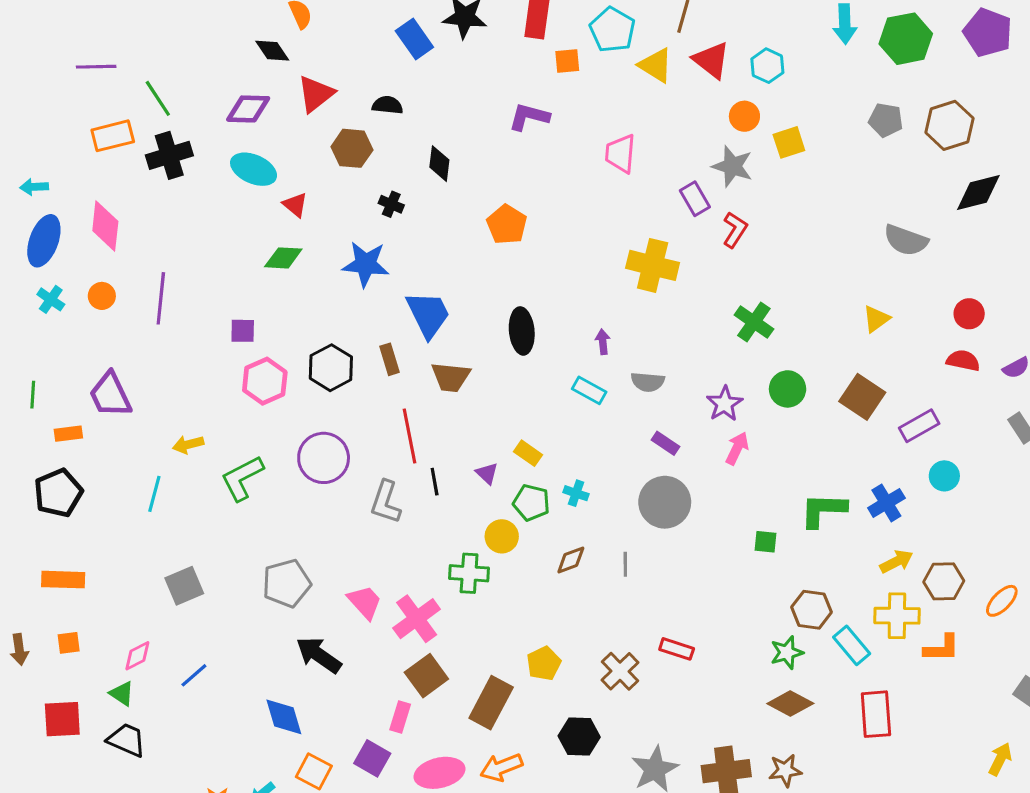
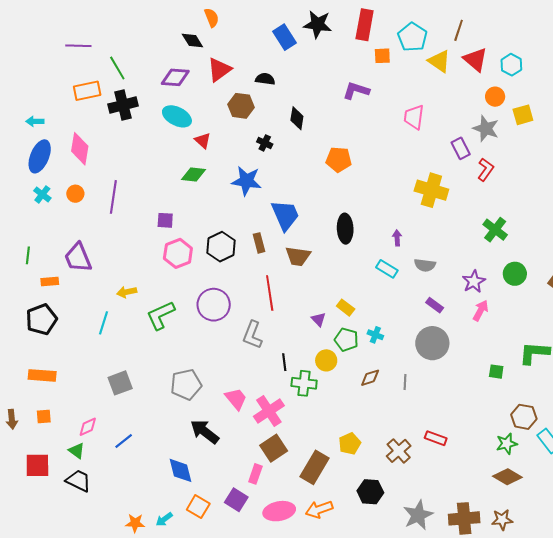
orange pentagon: (507, 225) -> (339, 160), turned -30
black line: (435, 482) -> (284, 362), moved

